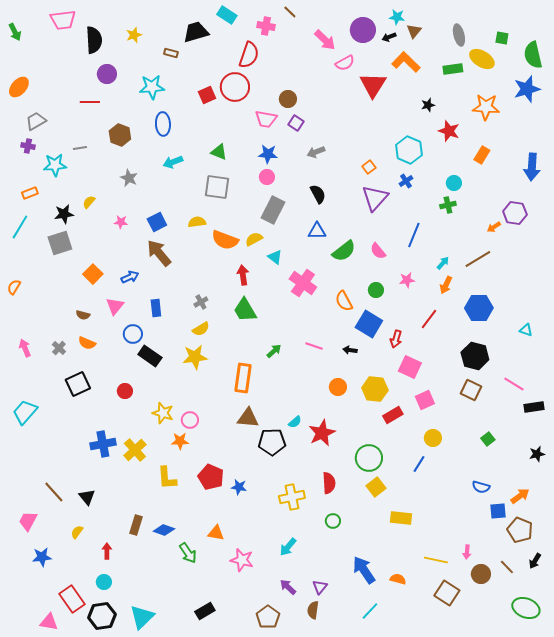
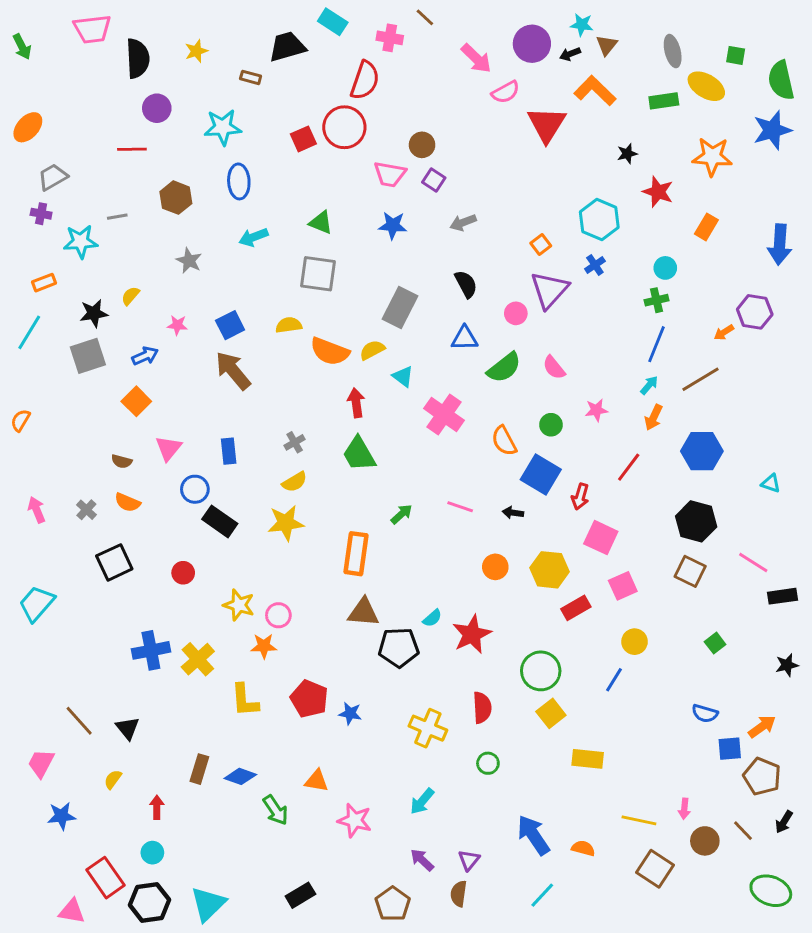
pink circle: (267, 177) -> (516, 313), moved
blue line: (414, 235) -> (656, 344), moved
blue arrow: (130, 277) -> (145, 356), moved
yellow cross: (292, 497) -> (428, 728), turned 35

